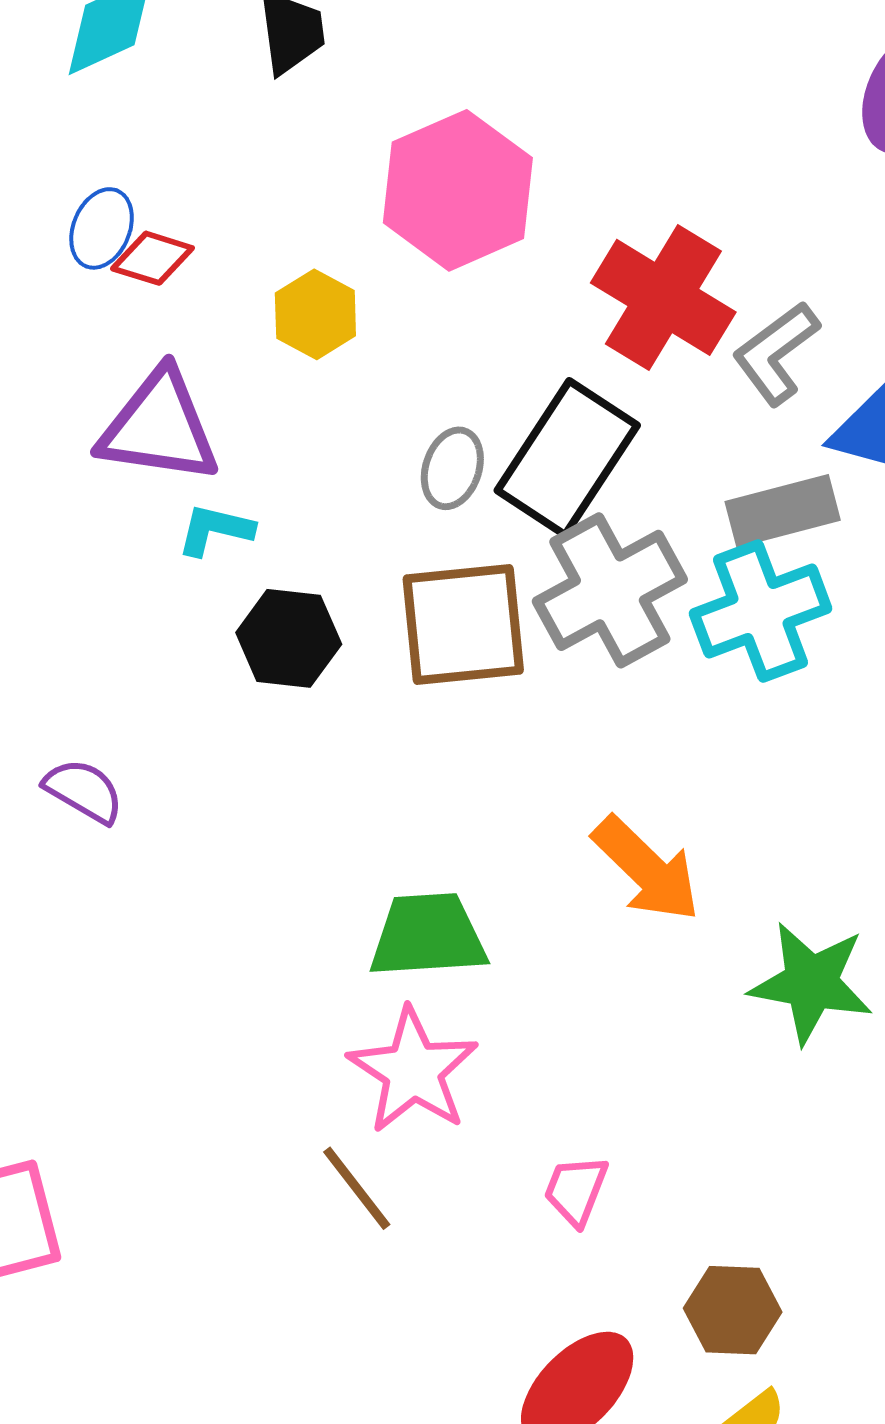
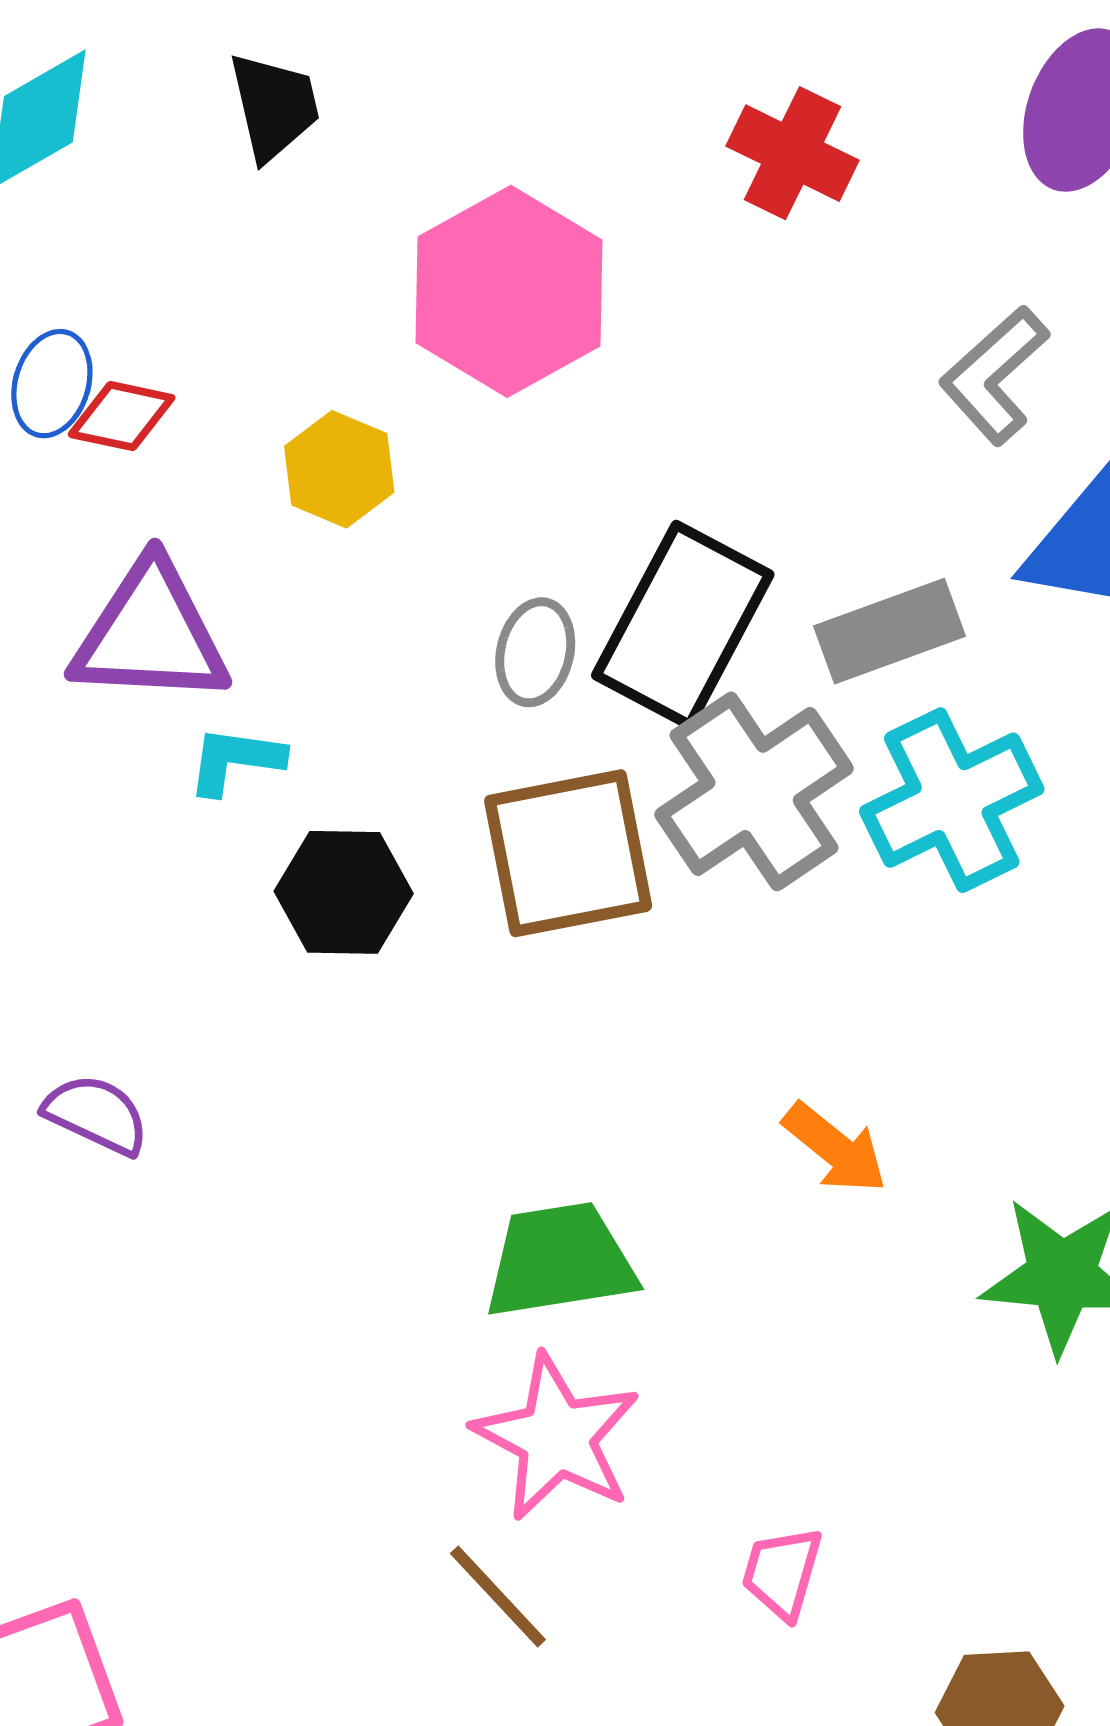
red cross: (663, 297) -> (792, 153), moved, size x0.7
gray L-shape: (776, 353) -> (994, 375), moved
gray rectangle: (783, 511) -> (890, 631), moved
orange arrow: (647, 869) -> (835, 1148), size x0.7

